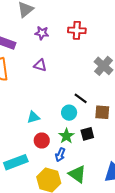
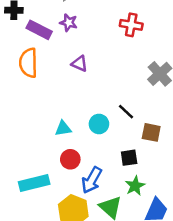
purple star: (42, 33) -> (69, 23), moved
cyan circle: (69, 113) -> (99, 124), moved
green star: (66, 136) -> (135, 186), moved
blue arrow: (60, 155) -> (92, 180), size x1.5

